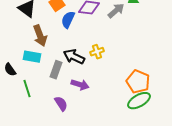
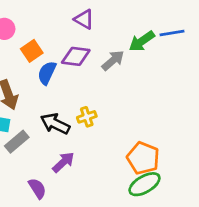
gray rectangle: (56, 70) -> (17, 142), moved, turned 30
purple arrow: (80, 85) -> (63, 162), turned -60

